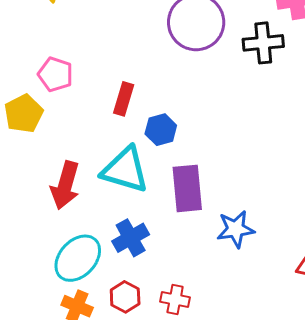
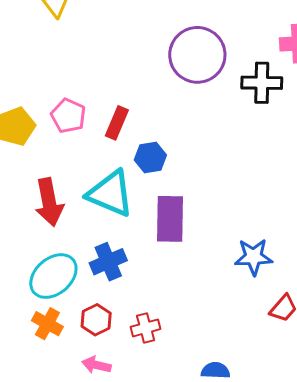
pink pentagon: (55, 74) -> (68, 116), moved
red arrow: (65, 185) -> (49, 202), turned -33
blue star: (236, 229) -> (254, 257), moved
red cross: (175, 300) -> (146, 328), turned -32

